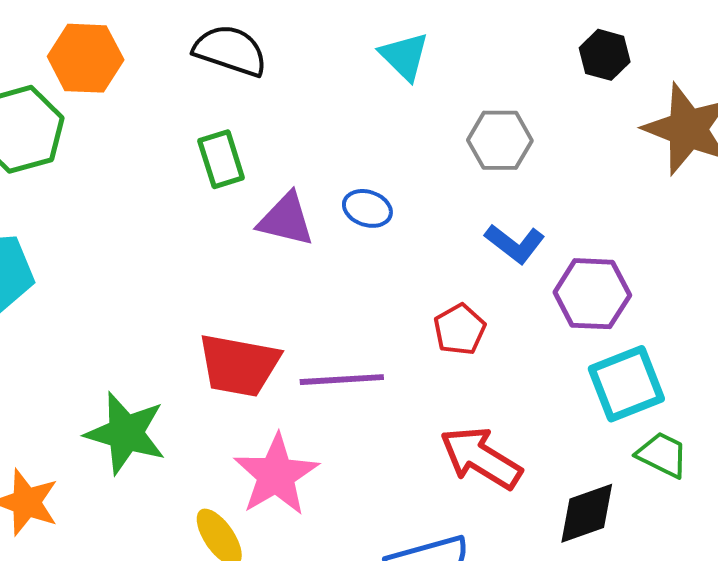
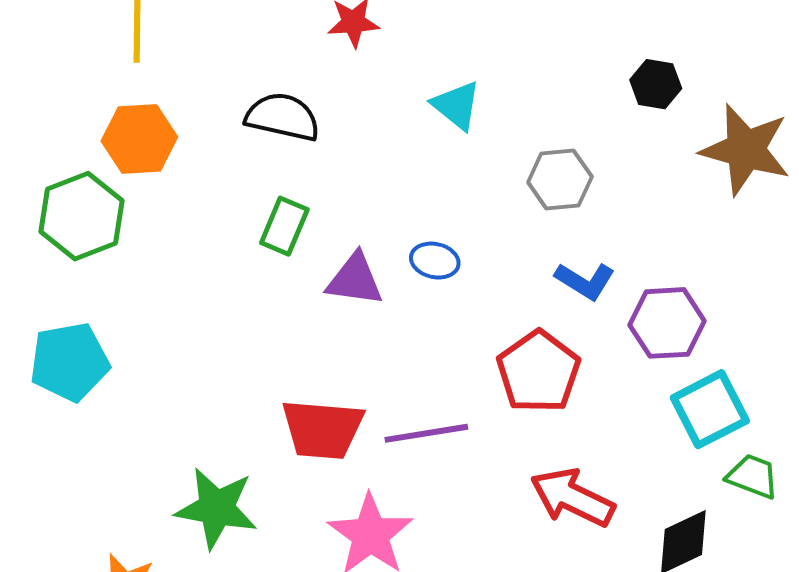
green rectangle: (221, 159) -> (284, 226), turned 46
red pentagon: (460, 329) -> (538, 372), size x1.6

